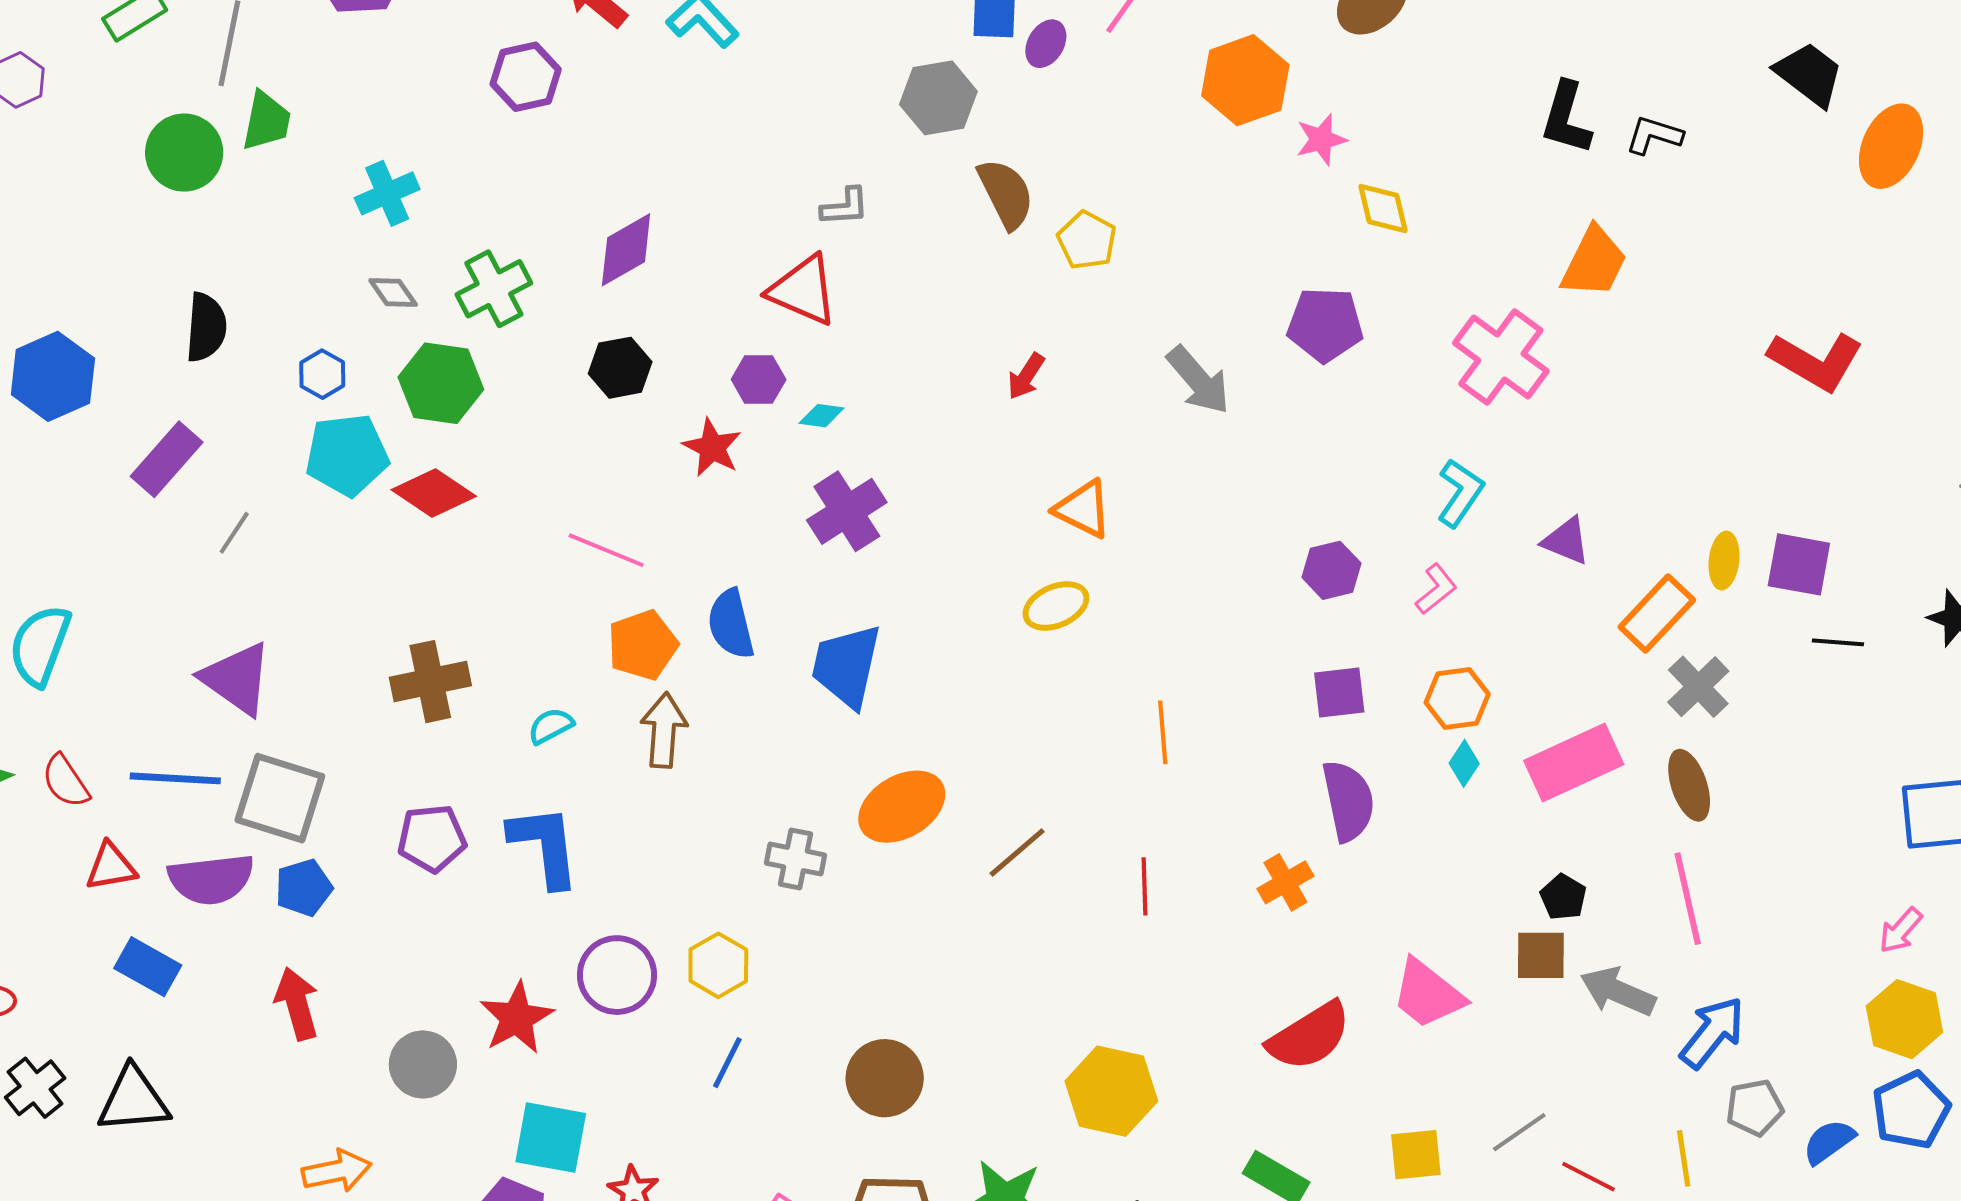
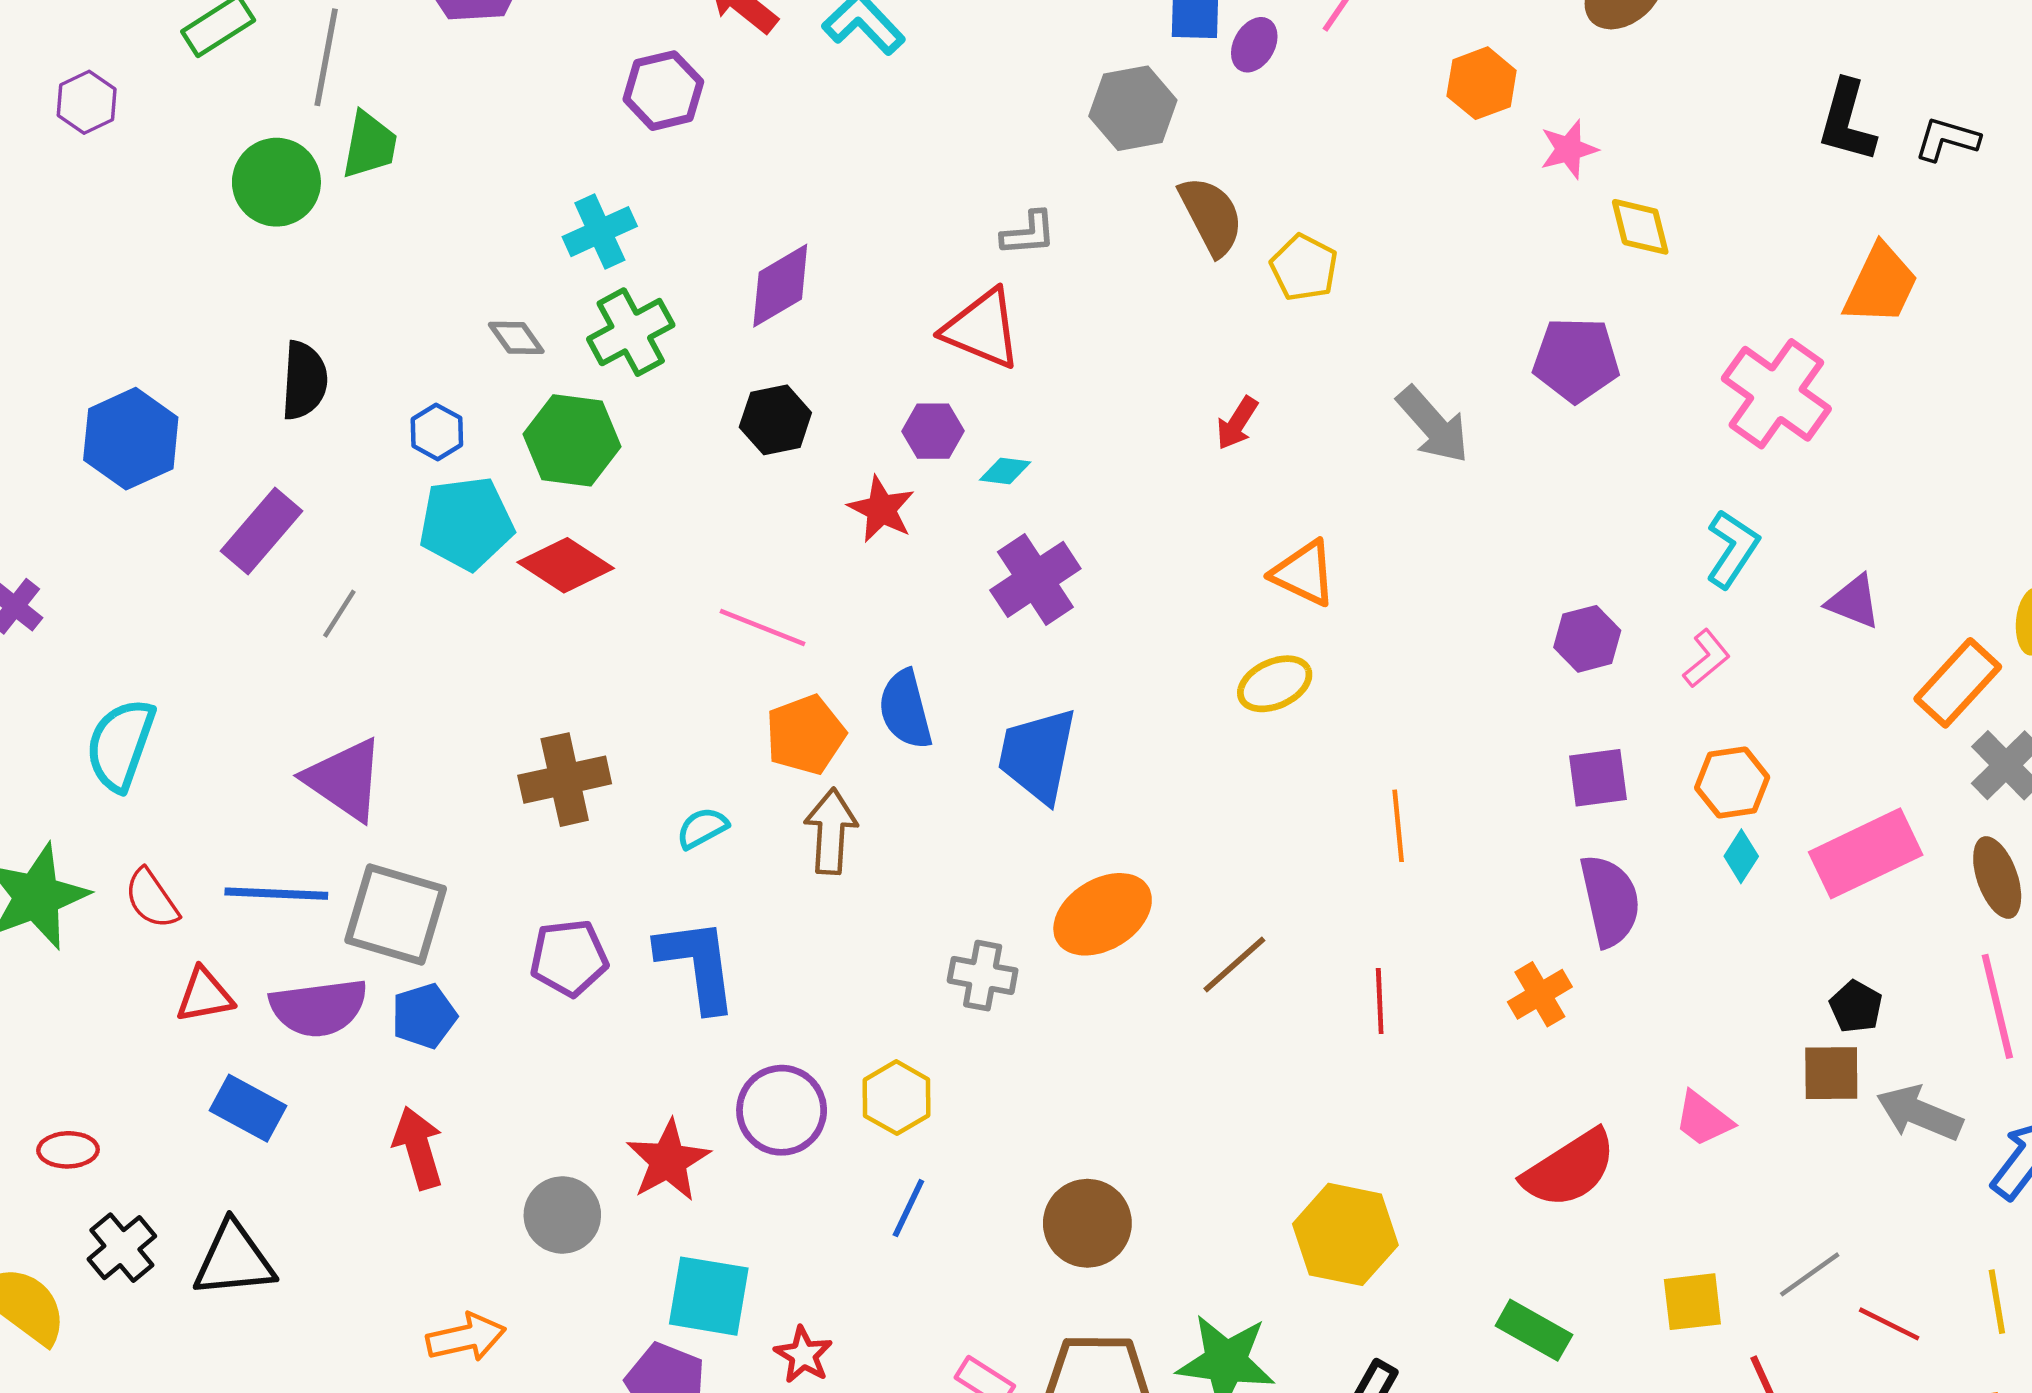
orange hexagon: (1245, 80) -> (1482, 83), size x0.7
cyan cross: (387, 193) -> (600, 232), moved
pink trapezoid: (1428, 994) -> (1703, 1119), size x0.7

